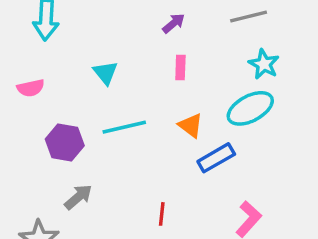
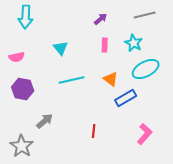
cyan star: (264, 64) -> (134, 43), moved
purple hexagon: (65, 142) -> (23, 89), moved

